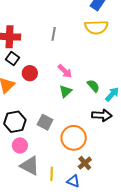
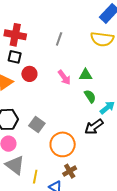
black square: (12, 59) -> (15, 57), turned -32
green triangle: (66, 91) -> (86, 75), moved, turned 32
black arrow: (102, 115) -> (94, 127), turned 132

